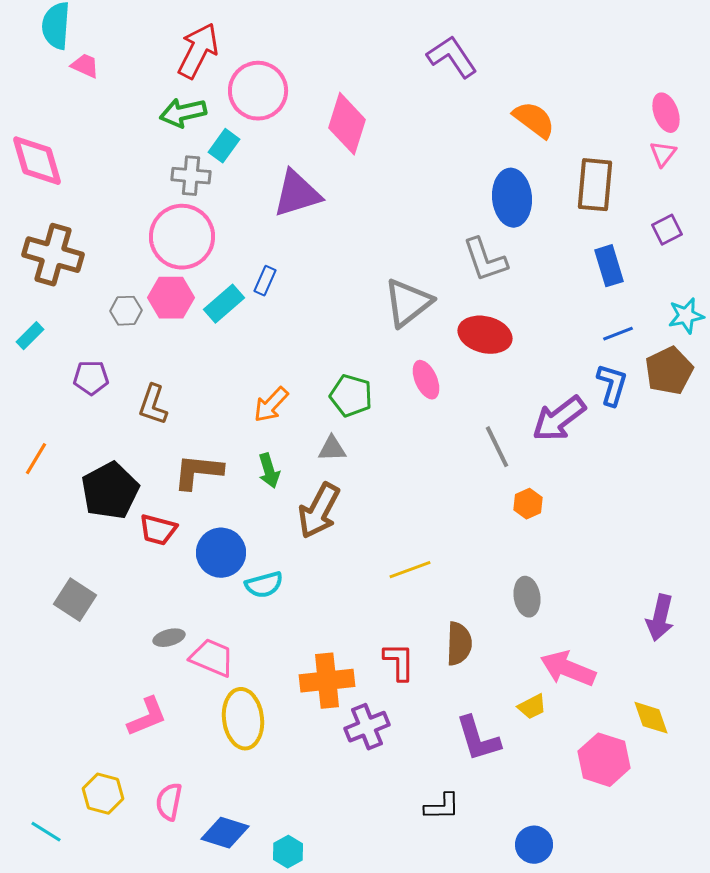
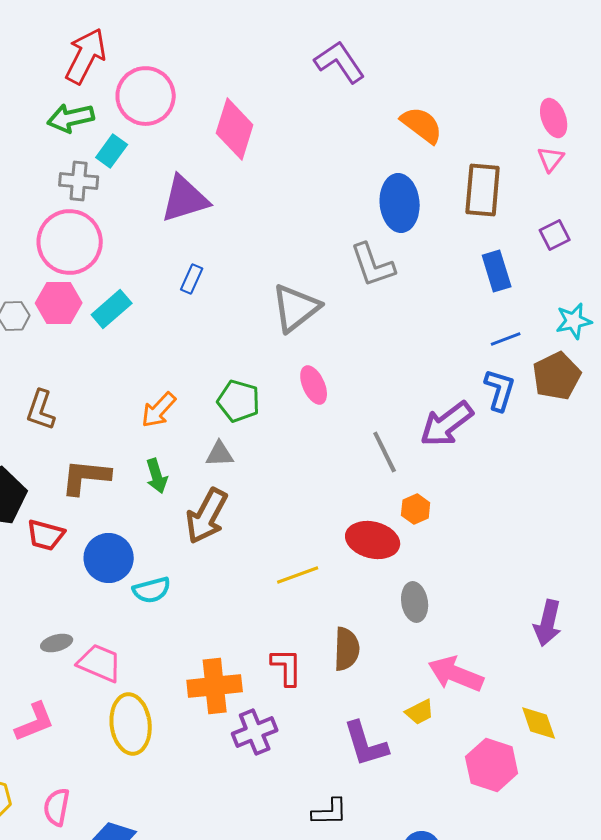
blue rectangle: (265, 281) -> (192, 279), moved
red ellipse: (485, 335) -> (373, 540), moved

